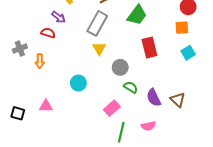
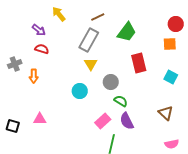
purple arrow: (59, 17) -> (39, 30), moved
cyan square: (188, 53) -> (171, 77), moved, turned -32
cyan circle: (78, 83) -> (80, 91), moved
purple semicircle: (154, 98) -> (127, 121), moved
pink semicircle: (148, 126) -> (172, 144), moved

